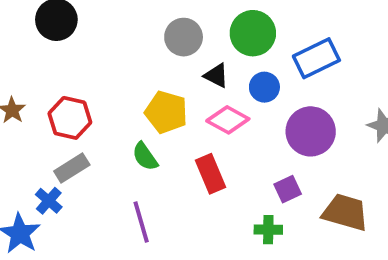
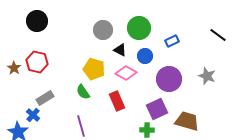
blue rectangle: (316, 58) -> (172, 41), size x0.6
red hexagon: (70, 118) -> (37, 62), moved
purple square: (288, 189) -> (157, 109), size x1.5

